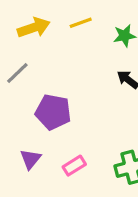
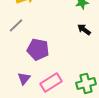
pink rectangle: (74, 166) -> (51, 82), size x1.5

